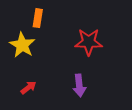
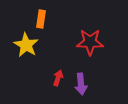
red arrow: (28, 88) -> (58, 78), moved, turned -35

